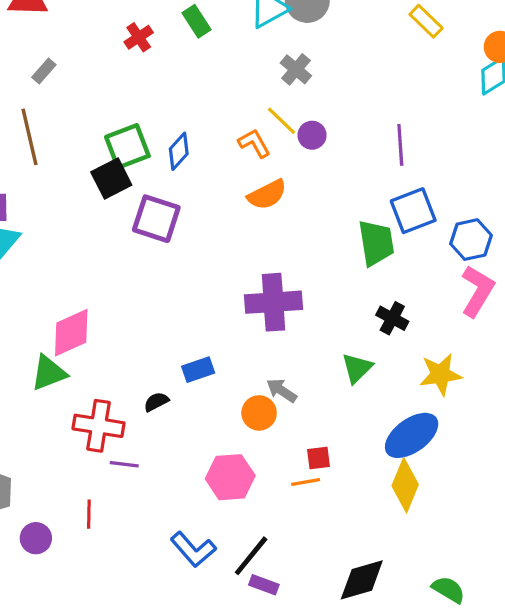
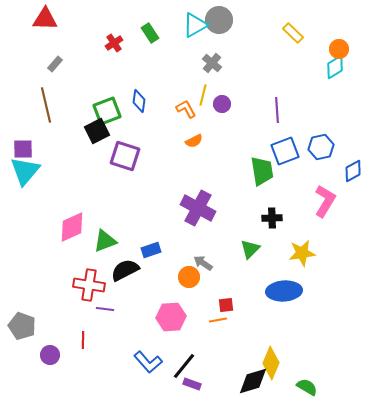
yellow line: (282, 121) -> (203, 95), turned 60
blue diamond: (179, 151) -> (139, 101), moved, turned -35
orange semicircle: (267, 195) -> (194, 141), size x0.7
blue hexagon: (471, 240) -> (321, 147), moved
purple cross: (273, 302) -> (198, 208), turned 32
black cross: (392, 318) -> (272, 218), turned -30
green triangle: (49, 373) -> (105, 241), moved
black semicircle: (156, 402) -> (125, 270), size x1.8
blue ellipse: (412, 435) -> (284, 291), turned 32
yellow diamond: (405, 485) -> (271, 363), moved

